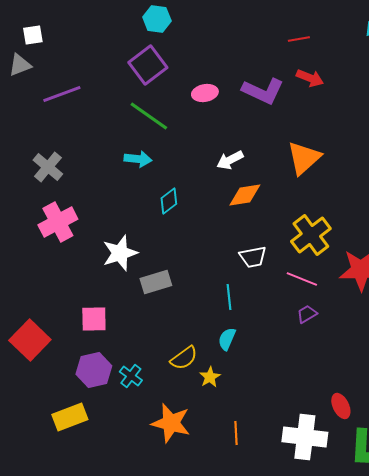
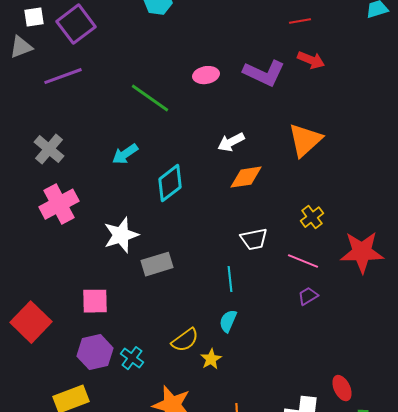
purple square: (148, 65) -> (76, 24), moved
cyan arrow: (138, 159) -> (125, 154), moved, turned 140
cyan diamond: (169, 201) -> (170, 183), size x1.4
yellow cross: (311, 235) -> (312, 217), size x0.6

